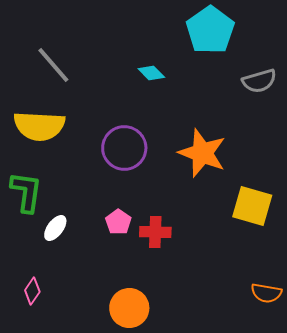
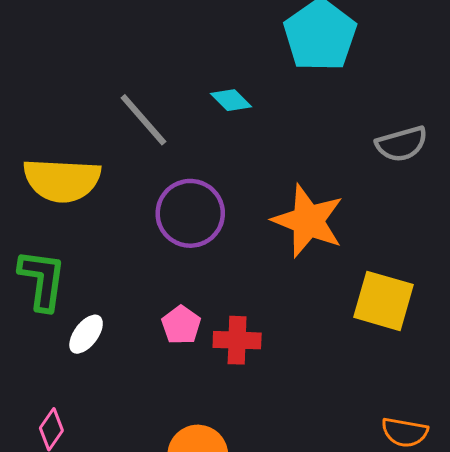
gray line: (53, 65) -> (143, 120), moved
gray semicircle: (259, 81) -> (402, 144), moved

